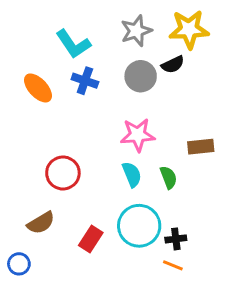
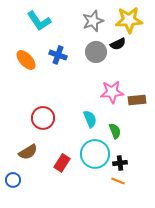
cyan L-shape: (73, 44) -> (39, 21), moved
pink star: (138, 135) -> (112, 92), moved
green semicircle: (168, 177) -> (115, 131), moved

